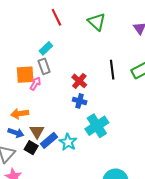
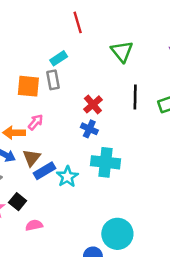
green triangle: (97, 22) -> (122, 51), moved
pink arrow: (35, 84) -> (36, 122), moved
cyan cross: (97, 126) -> (106, 162), turned 30
black square: (31, 148) -> (18, 202), moved

